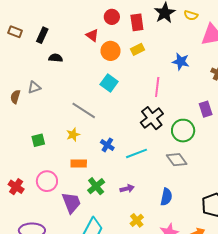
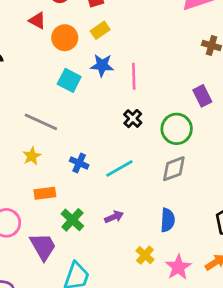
blue star: (181, 62) -> (102, 65), moved
black cross: (152, 118) -> (133, 119), size x0.6
gray diamond: (177, 160) -> (174, 169), turned -65
yellow cross: (137, 220) -> (145, 255), moved

